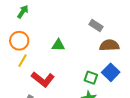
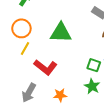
green triangle: (58, 45) -> (61, 33), size x1.6

